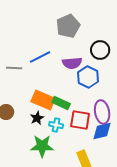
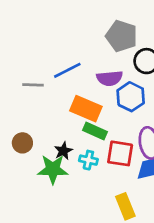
gray pentagon: (68, 26) -> (121, 36), moved, turned -30
orange rectangle: (43, 100) -> (86, 109), moved
green star: (42, 146) -> (53, 169), moved

